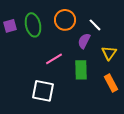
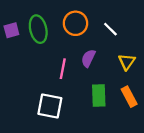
purple semicircle: (84, 41) -> (88, 58), moved
pink line: (54, 59) -> (63, 69), turned -48
green rectangle: (81, 70) -> (99, 96), moved

